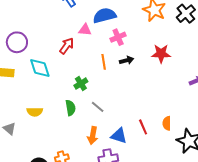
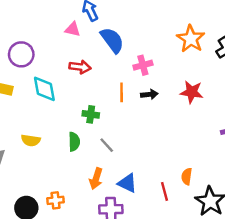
blue semicircle: (105, 16) -> (112, 40), moved, turned 60
pink triangle: (85, 30) -> (73, 29), moved
red arrow: (67, 46) -> (80, 67), turned 54
green cross: (81, 84) -> (91, 114), turned 32
red line: (143, 127) -> (165, 191), moved

